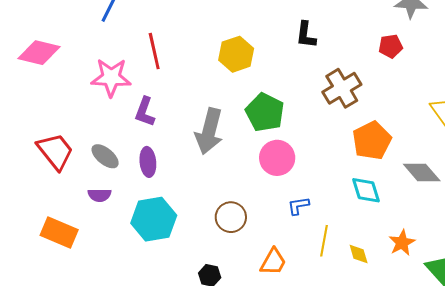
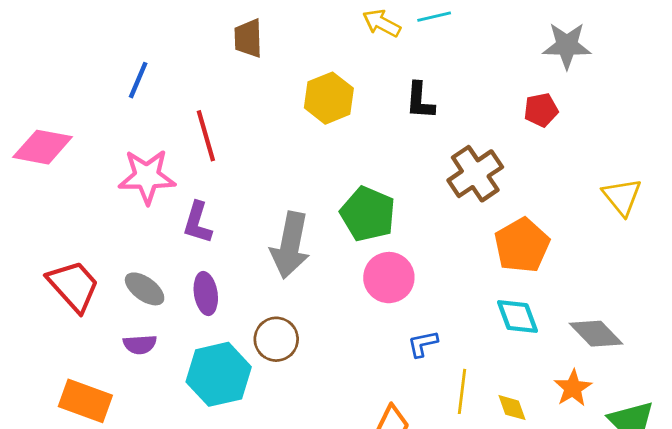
yellow hexagon: (236, 54) -> (329, 98), moved
gray diamond: (422, 172) -> (596, 334), moved
brown circle: (231, 217) -> (276, 339), moved

